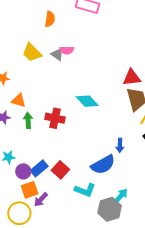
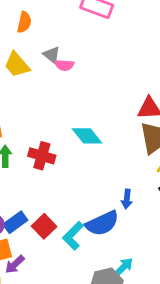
orange semicircle: (50, 19) -> (24, 22), moved
gray triangle: (57, 54) -> (52, 55), moved
cyan L-shape: (85, 190) -> (73, 236), moved, turned 110

